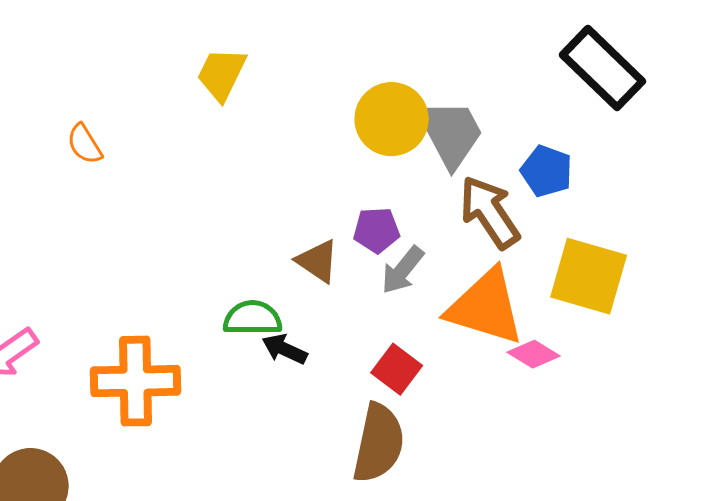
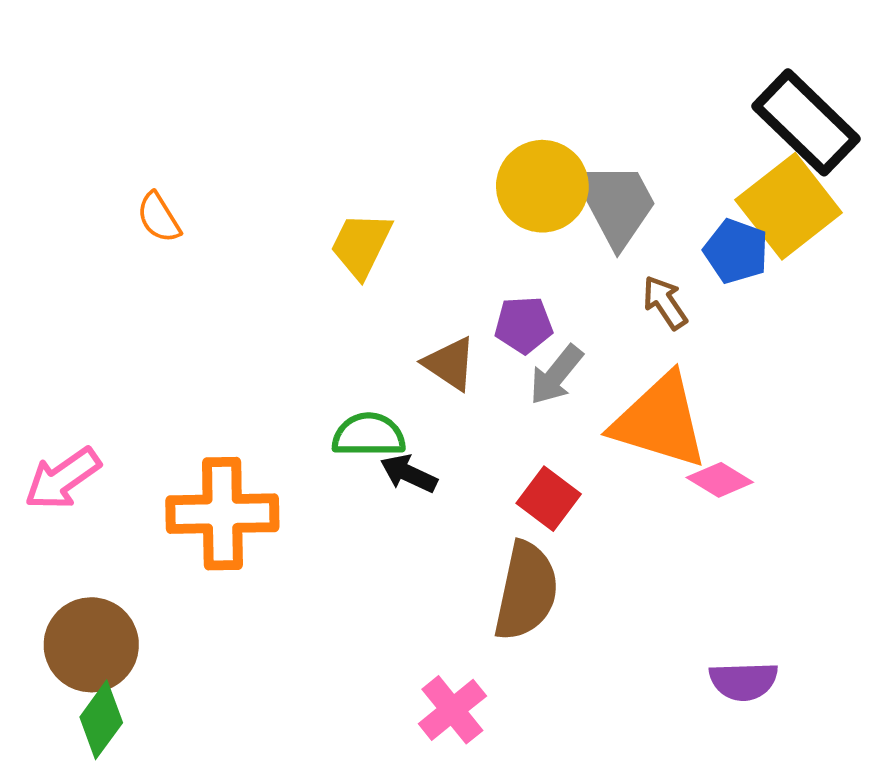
yellow trapezoid: (222, 74) -> (361, 245), moved
brown arrow: (490, 212) -> (665, 302), size x0.6
yellow square: (589, 276) -> (789, 206), moved, turned 36

